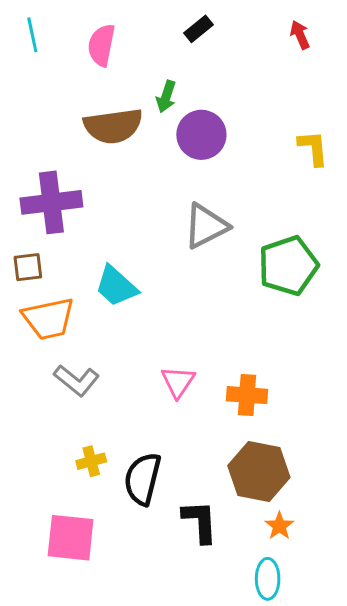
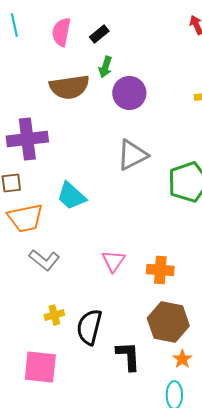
black rectangle: (198, 29) -> (99, 34), moved

